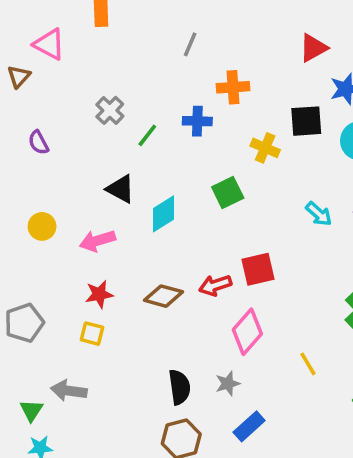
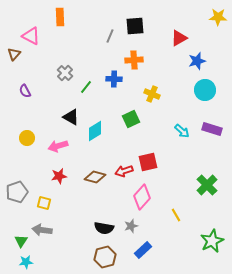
black square: (306, 121) -> (135, 26), moved
yellow square: (92, 334) -> (44, 203), moved
black semicircle: (179, 387) -> (104, 228), turned 108

